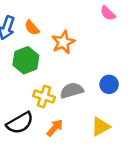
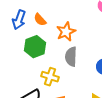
gray semicircle: (72, 90) -> (71, 57), moved, turned -72

